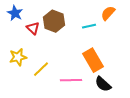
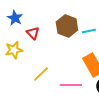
brown hexagon: (54, 21) -> (67, 26), moved
yellow star: (18, 57) -> (14, 50), moved

